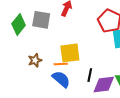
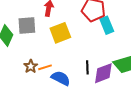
yellow square: (70, 53) -> (60, 33), moved
orange line: (61, 64) -> (45, 67), moved

